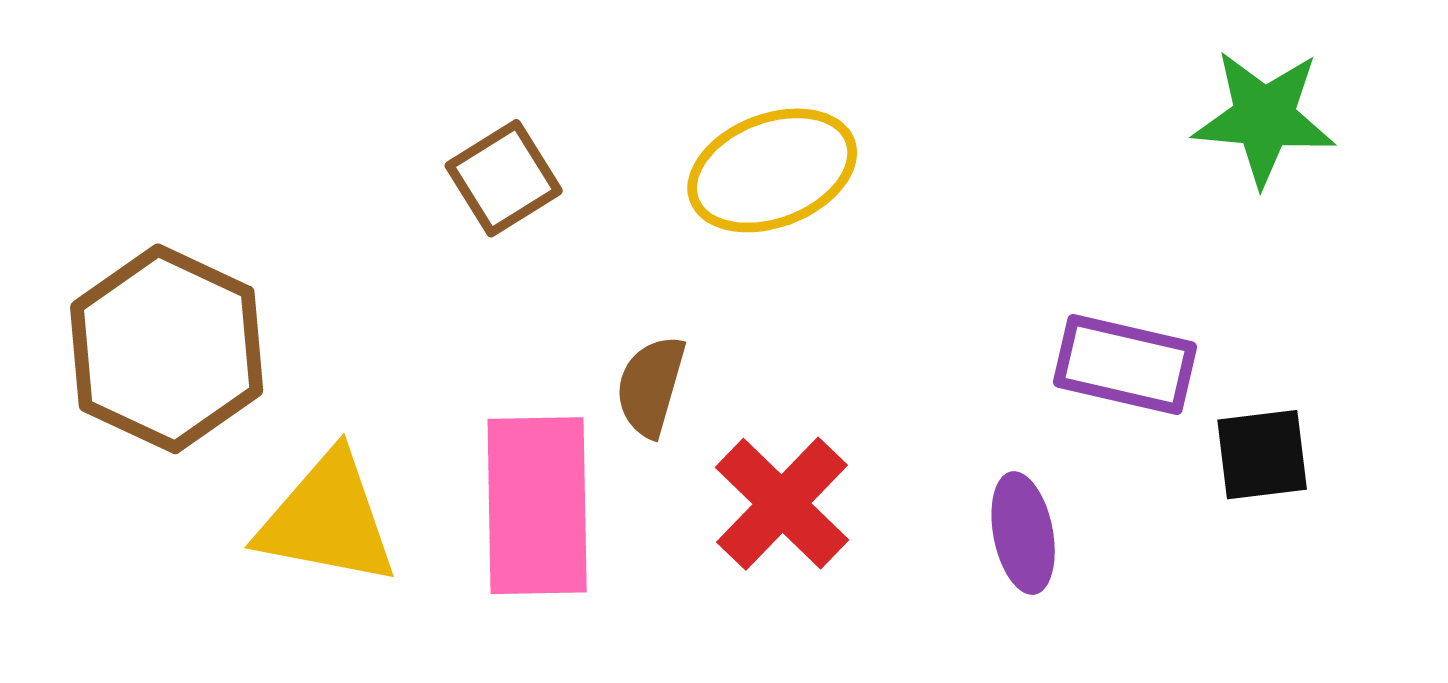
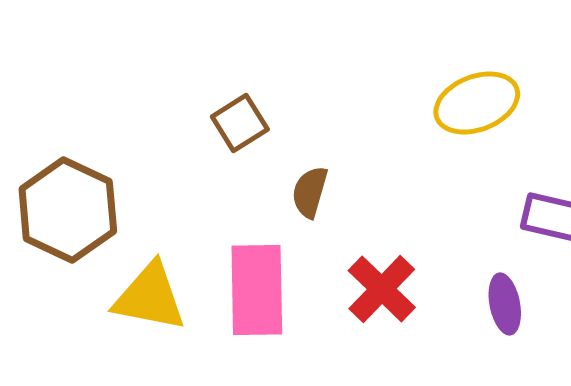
yellow ellipse: (772, 170) -> (477, 103), moved
brown semicircle: (651, 386) -> (310, 192), moved

